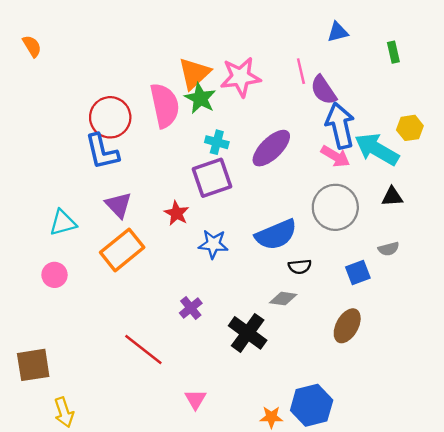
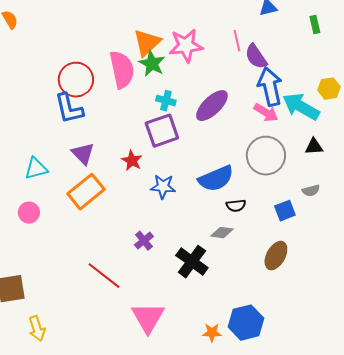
pink triangle: (195, 399) -> (148, 318), size x1.8

